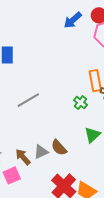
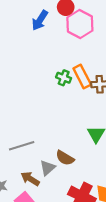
gray line: (28, 100) -> (22, 146), moved, turned 30
green cross: (80, 103) -> (64, 78), moved

